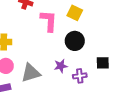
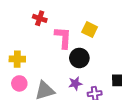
black circle: (75, 41) -> (79, 58), moved

